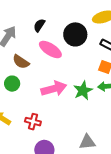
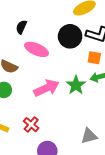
black circle: (75, 34) -> (70, 36), moved
red cross: (33, 122) -> (31, 125), turned 35

